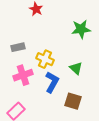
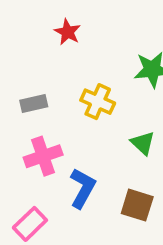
yellow cross: (45, 59) -> (98, 102), moved
blue L-shape: (52, 82) -> (83, 188), moved

